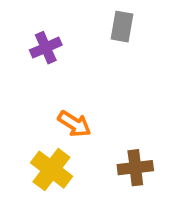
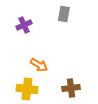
yellow cross: (51, 170) -> (27, 89), turned -30

